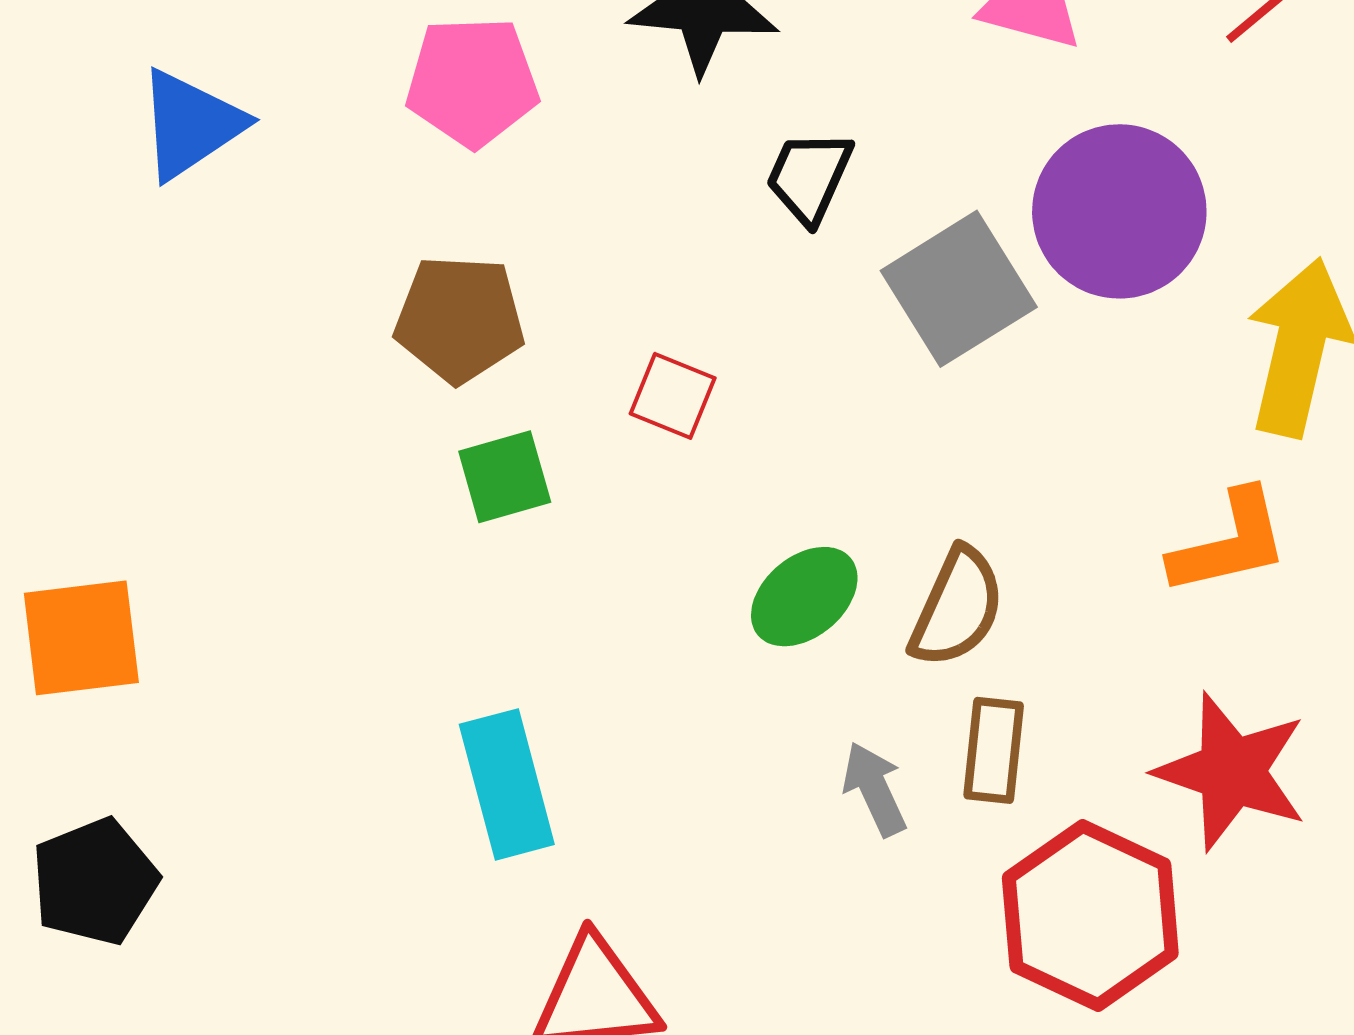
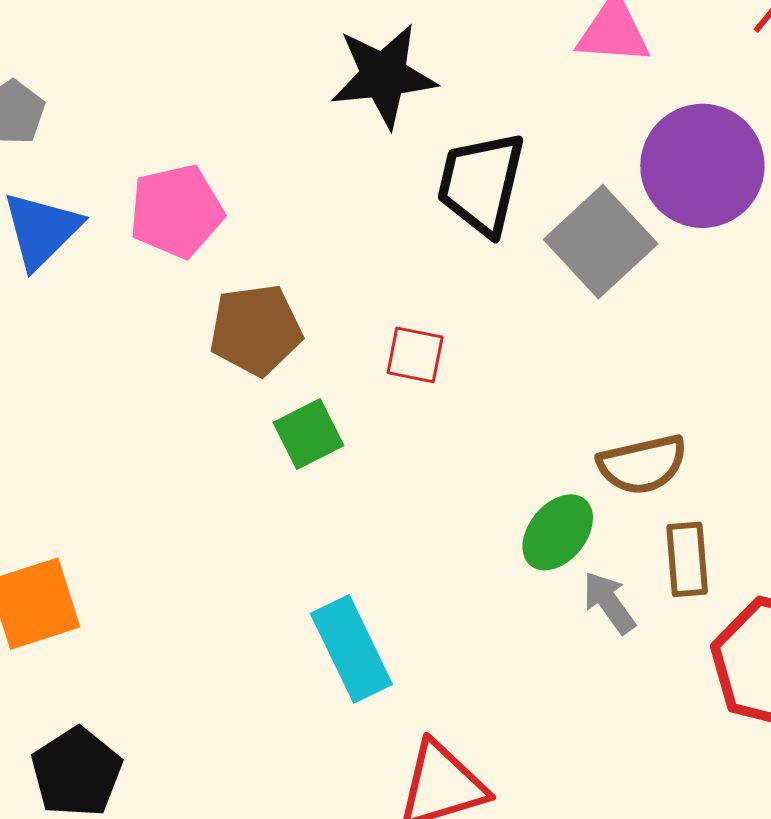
pink pentagon: (472, 82) -> (176, 211), moved
black trapezoid: (809, 177) -> (481, 183), size x1.5
green ellipse: (804, 597) -> (558, 532), moved
brown semicircle: (957, 607) -> (642, 464), turned 64

